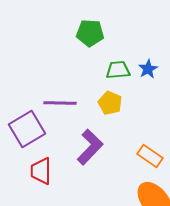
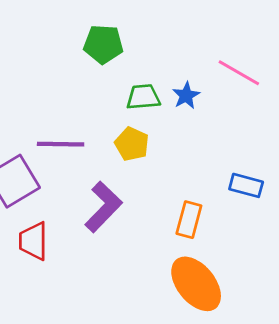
orange rectangle: (150, 156) -> (189, 220), turned 70

